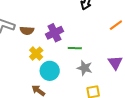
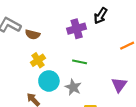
purple cross: (54, 33) -> (77, 29), moved
gray star: (85, 68) -> (73, 87), moved

